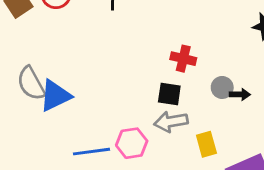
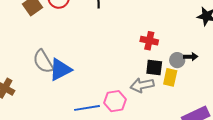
black square: (169, 94) -> (154, 67), moved
black arrow: (240, 94) -> (191, 57), moved
yellow rectangle: (206, 144) -> (170, 77), moved, turned 30

